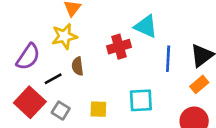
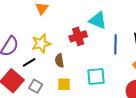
yellow star: (64, 36) -> (41, 44), moved
brown semicircle: (78, 66) -> (59, 61), moved

